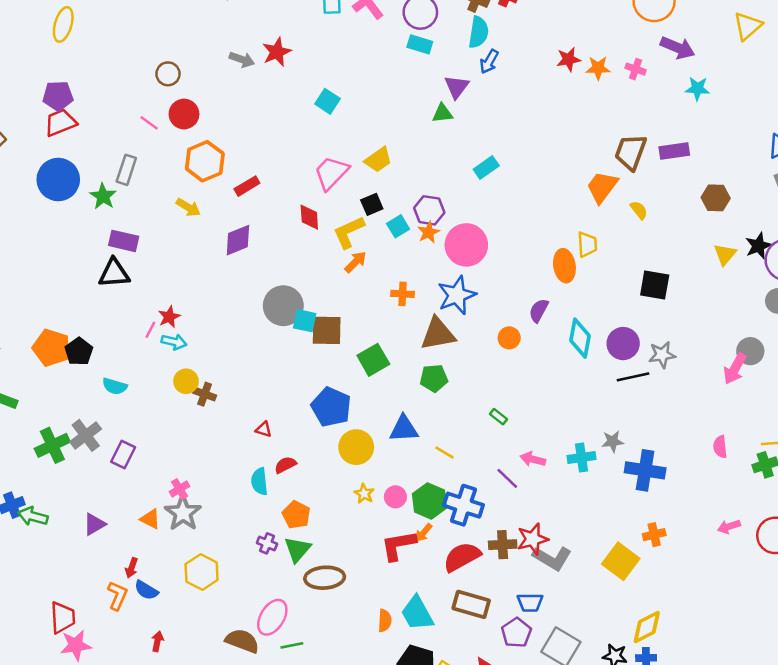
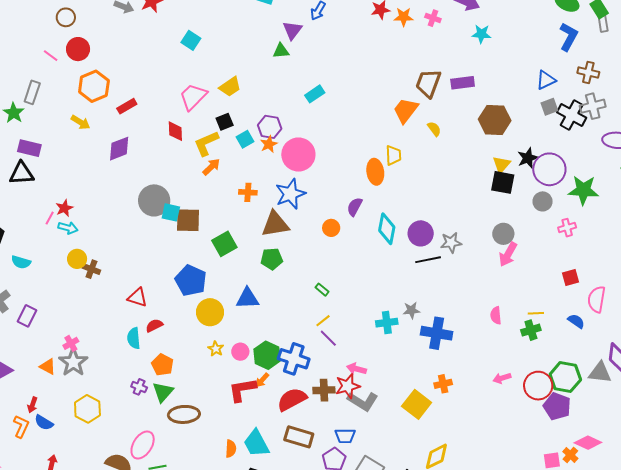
brown hexagon: (716, 198) -> (495, 120), size x1.4
black square: (655, 285) -> (503, 182), moved
gray circle: (750, 351) -> (503, 234), moved
red triangle: (264, 429) -> (137, 297), size x1.5
yellow line: (444, 453) -> (323, 321), moved, turned -70
pink arrow: (533, 459) -> (357, 369), moved

